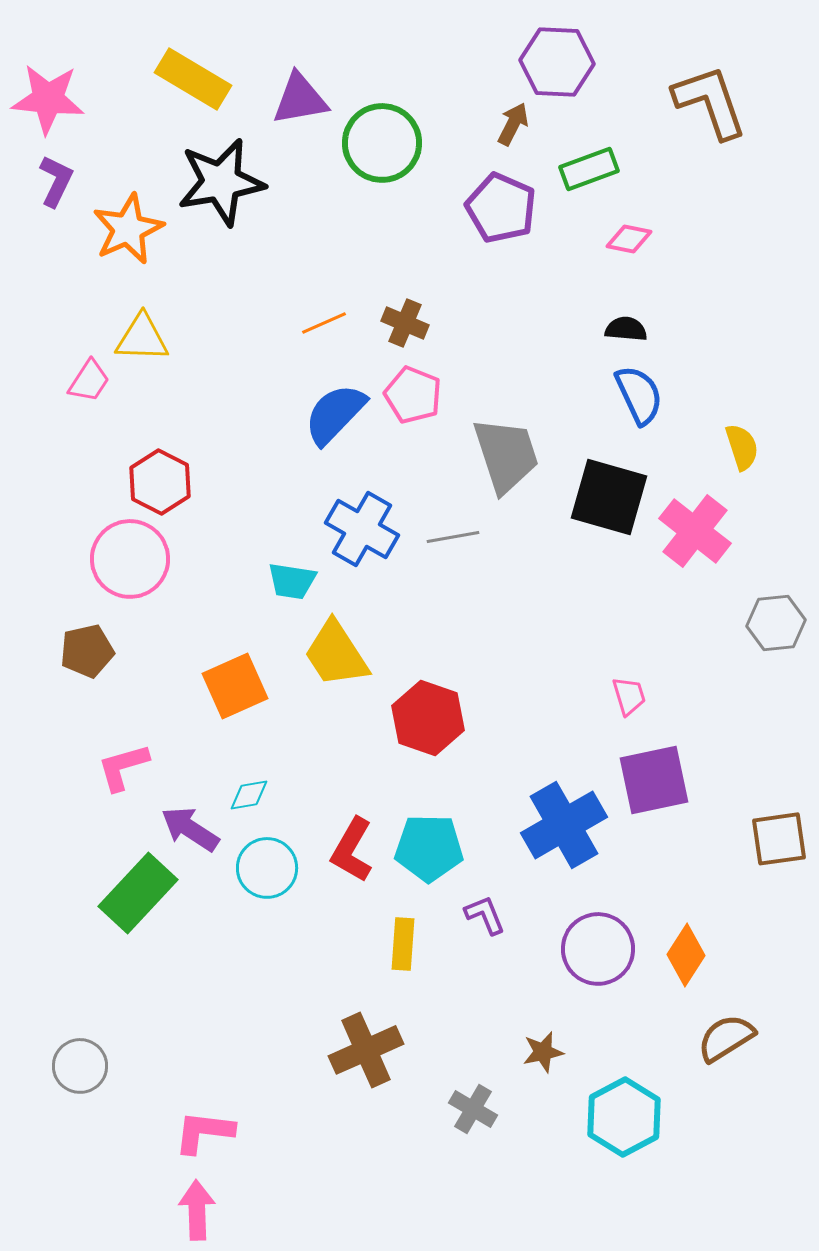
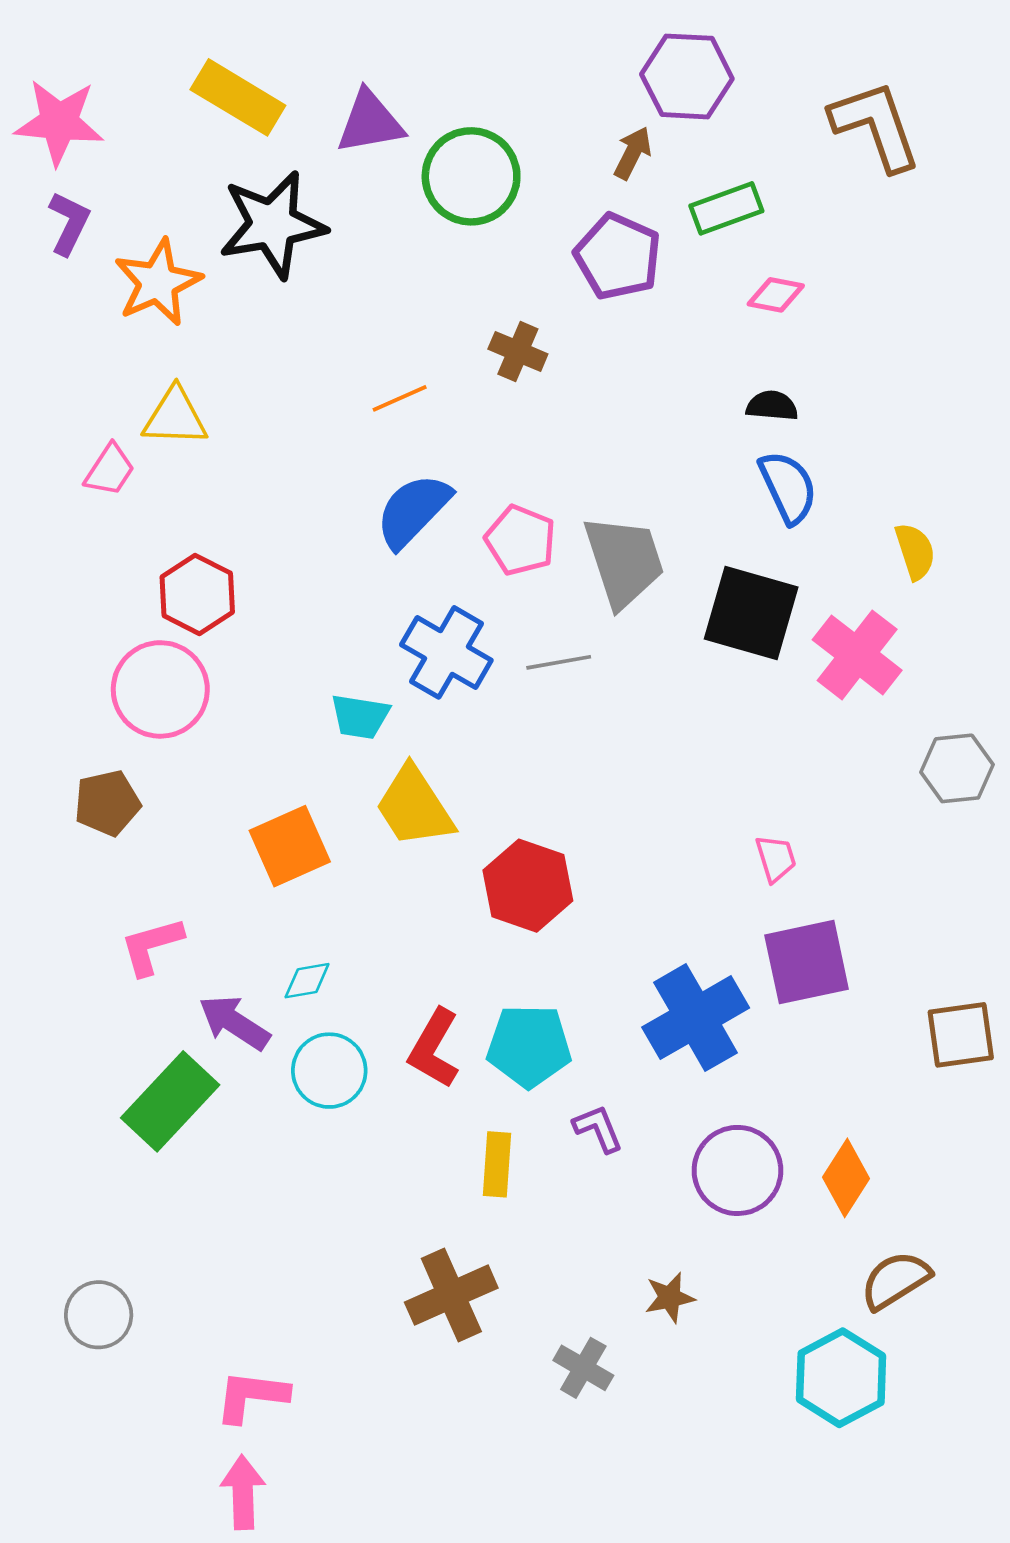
brown cross: (405, 323) -> (518, 352), moved
pink pentagon: (413, 395) -> (520, 540), moved
cyan hexagon: (624, 1117) -> (841, 1378), moved

